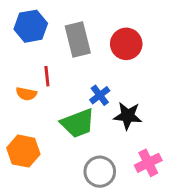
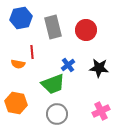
black star: (128, 116) -> (99, 68), moved
gray circle: (100, 172) -> (57, 114), moved

